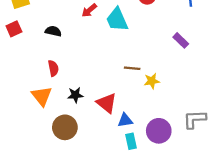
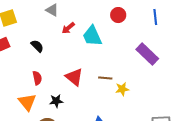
black semicircle: (53, 31) -> (37, 46), turned 32
purple rectangle: (181, 40) -> (147, 54), size x1.6
red triangle: (107, 103) -> (74, 77), moved

